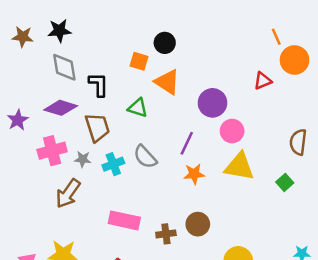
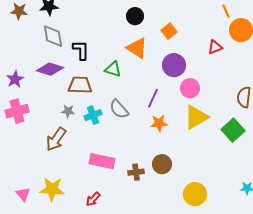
orange square: (139, 61) -> (169, 31), moved, turned 35
brown trapezoid: (97, 127) -> (80, 85), turned -70
pink cross: (52, 151) -> (17, 111), moved
yellow triangle: (239, 167) -> (196, 117), turned -40
green square: (285, 182) -> (233, 130), size x1.6

